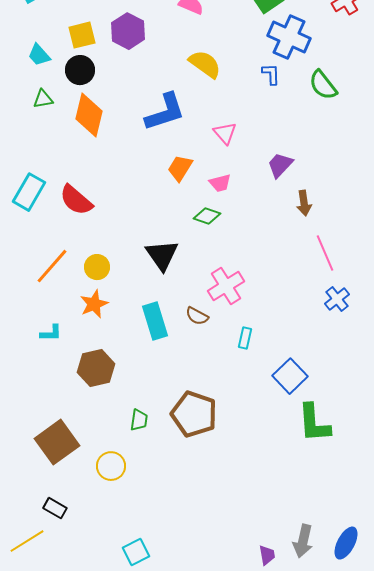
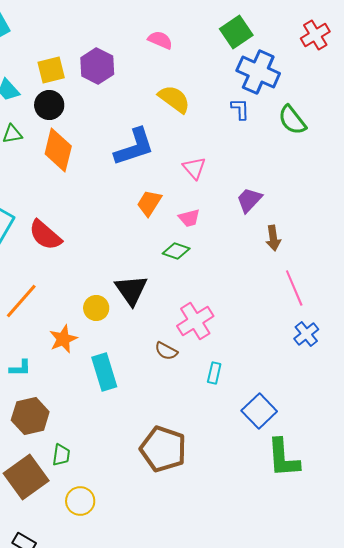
yellow circle: (97, 267) -> (96, 308), moved
cyan rectangle: (155, 321) -> (104, 372), moved
brown hexagon: (96, 368) -> (30, 416), moved
green trapezoid: (139, 420) -> (61, 455), moved

